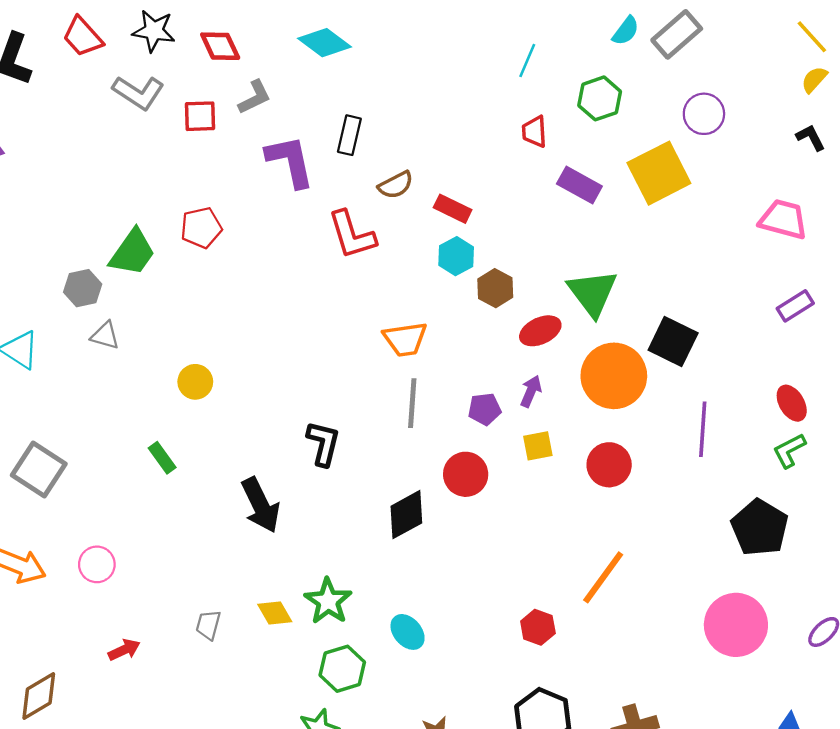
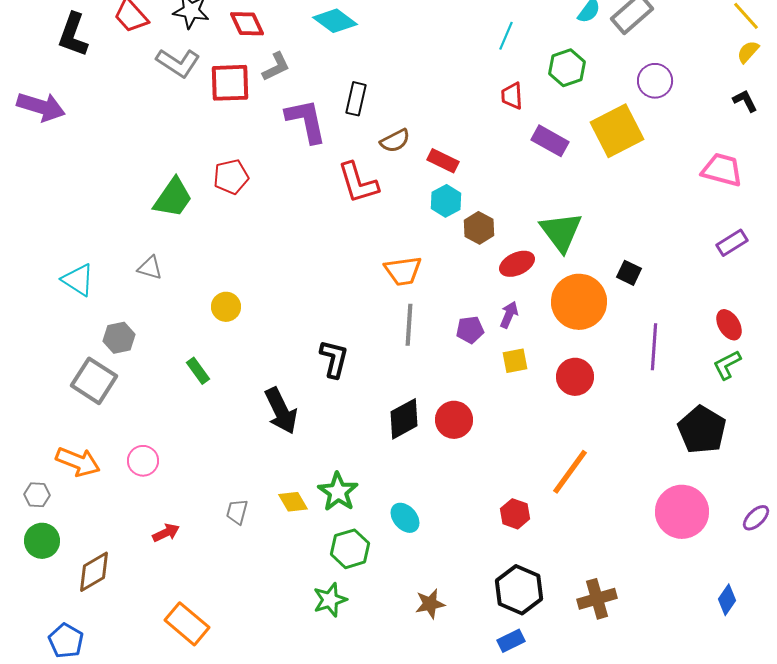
red square: (200, 116) -> (230, 83), size x1.4
gray hexagon: (83, 288) -> (119, 338), moved
black square: (673, 341) -> (629, 273), size x0.6
red circle: (466, 474) -> (454, 420), moved

